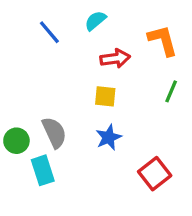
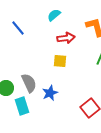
blue line: (49, 32) -> (18, 28), moved
blue star: (109, 137) -> (50, 93), moved

